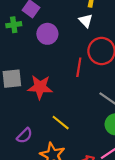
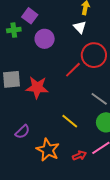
red line: (79, 67) -> (73, 70), turned 36
yellow line: (61, 123) -> (70, 121), moved

